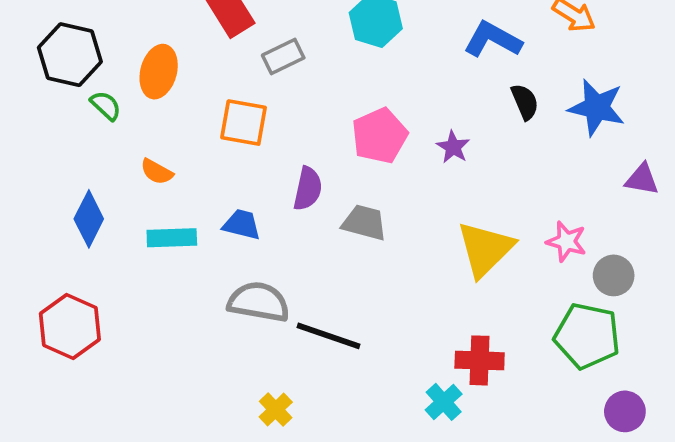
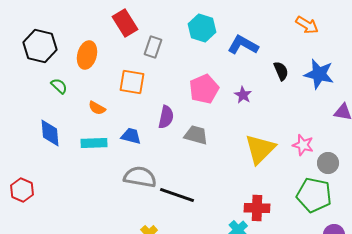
blue L-shape: (493, 39) -> (243, 45), moved
gray rectangle: (283, 56) -> (153, 47), turned -45
green semicircle: (106, 106) -> (59, 86), moved
orange semicircle: (157, 172) -> (97, 108), moved
blue diamond: (89, 219) -> (50, 133), turned -32
red hexagon: (70, 326) -> (22, 190), moved, size x0.7

